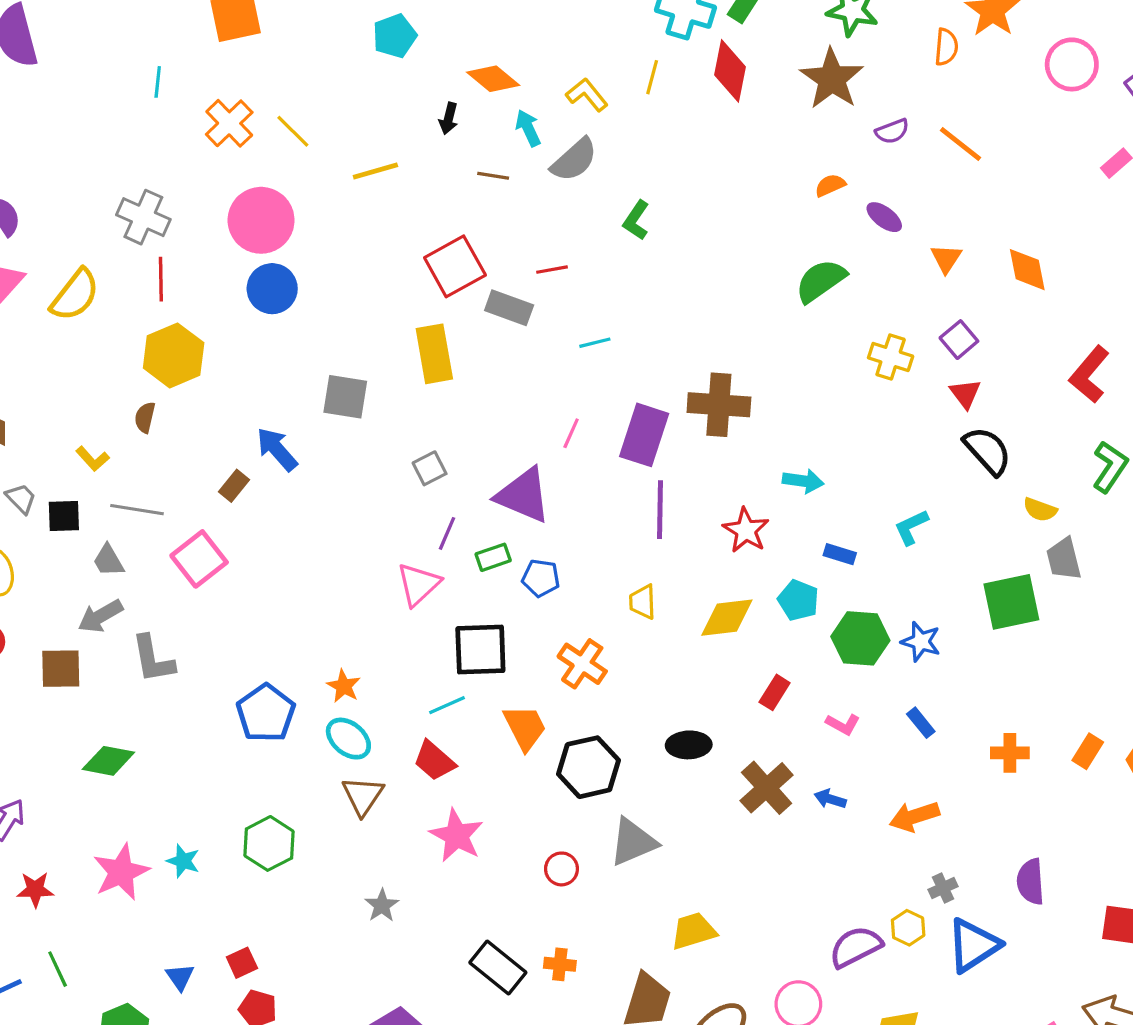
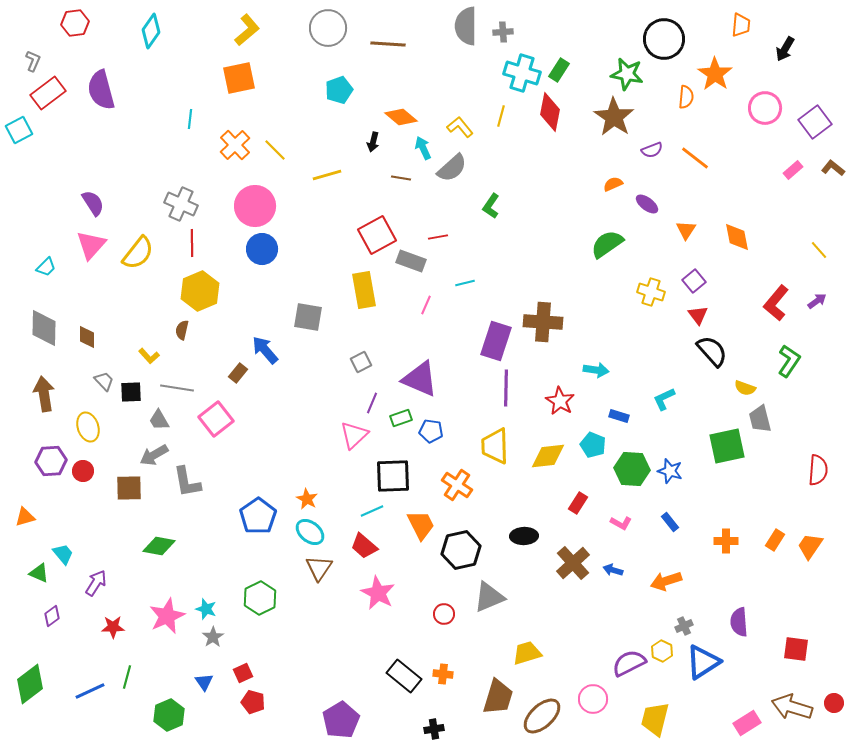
pink line: (571, 433) -> (426, 305), moved
yellow trapezoid: (643, 602) -> (495, 446), size x1.6
gray star: (382, 905) -> (213, 637), moved
green line: (58, 969) -> (127, 677), turned 40

